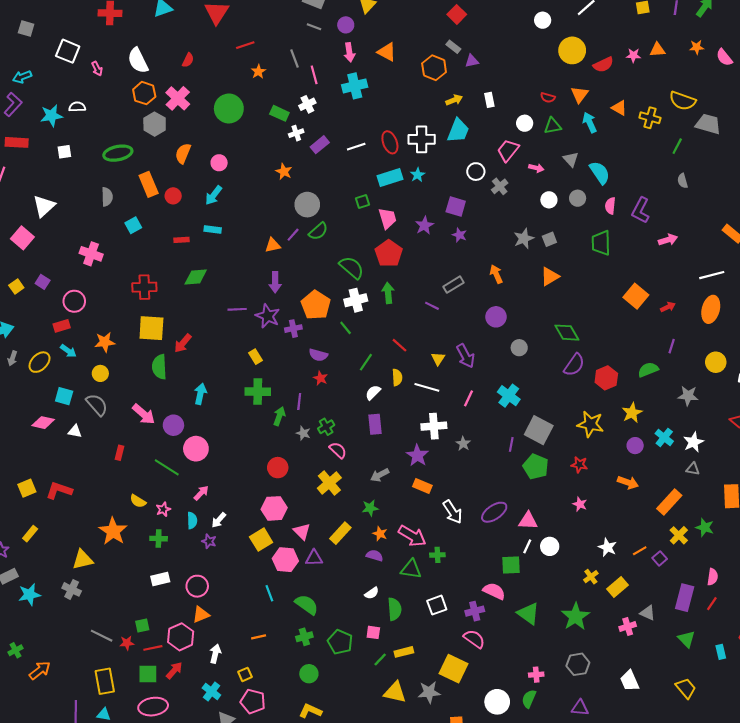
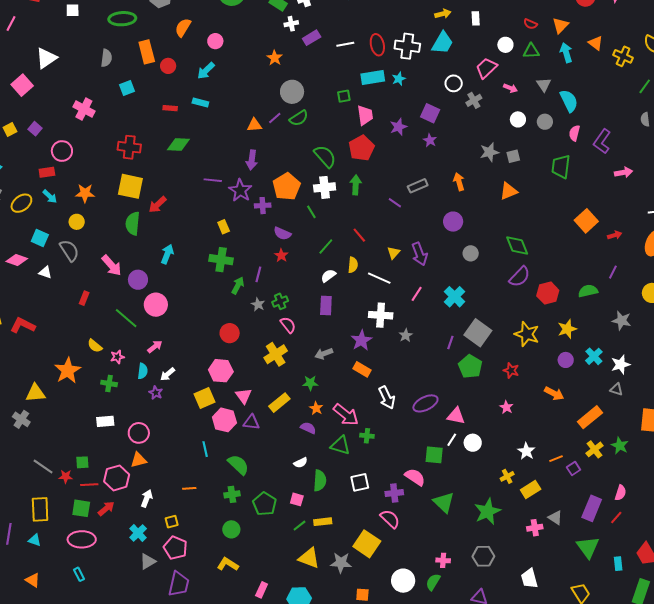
green triangle: (686, 639) -> (588, 547), size x1.4

